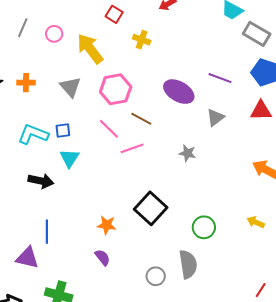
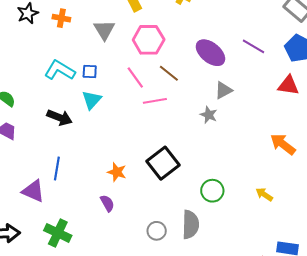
gray triangle: (215, 117) -> (223, 90), moved

